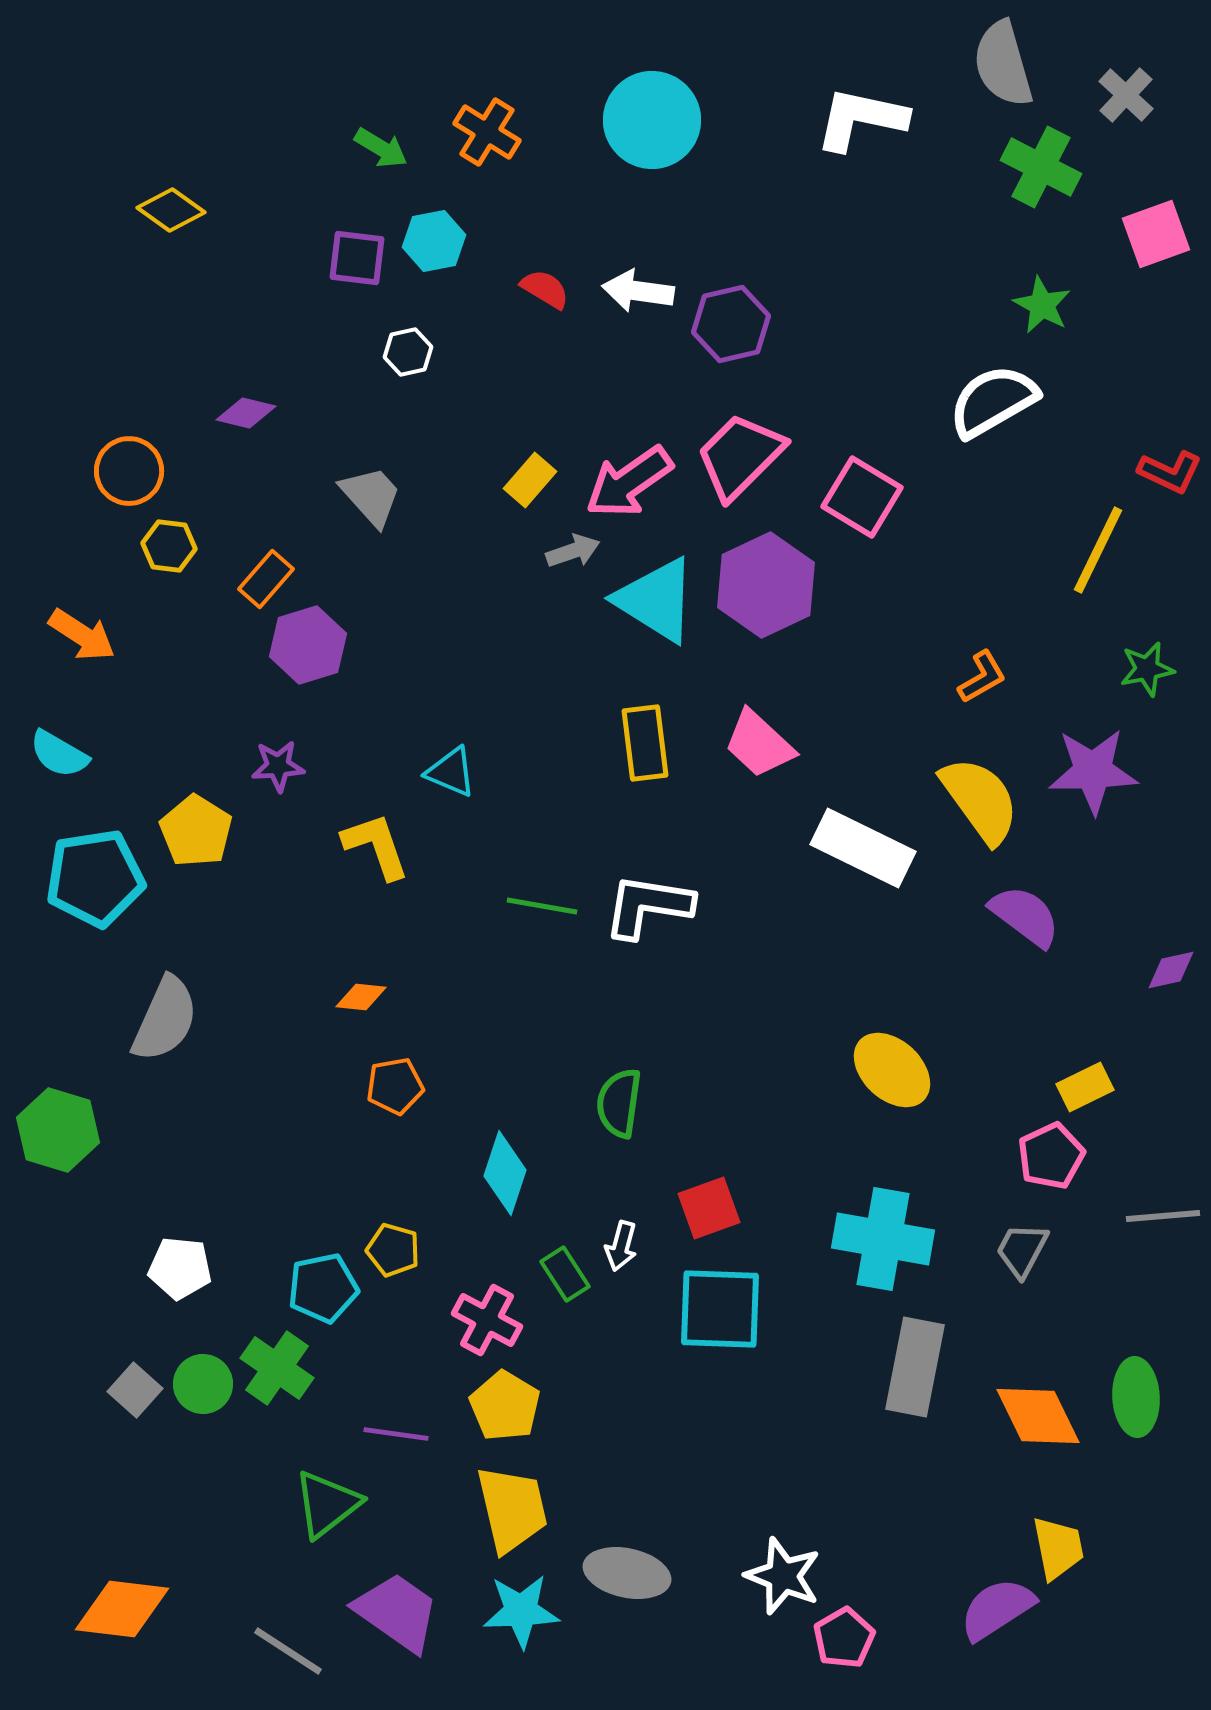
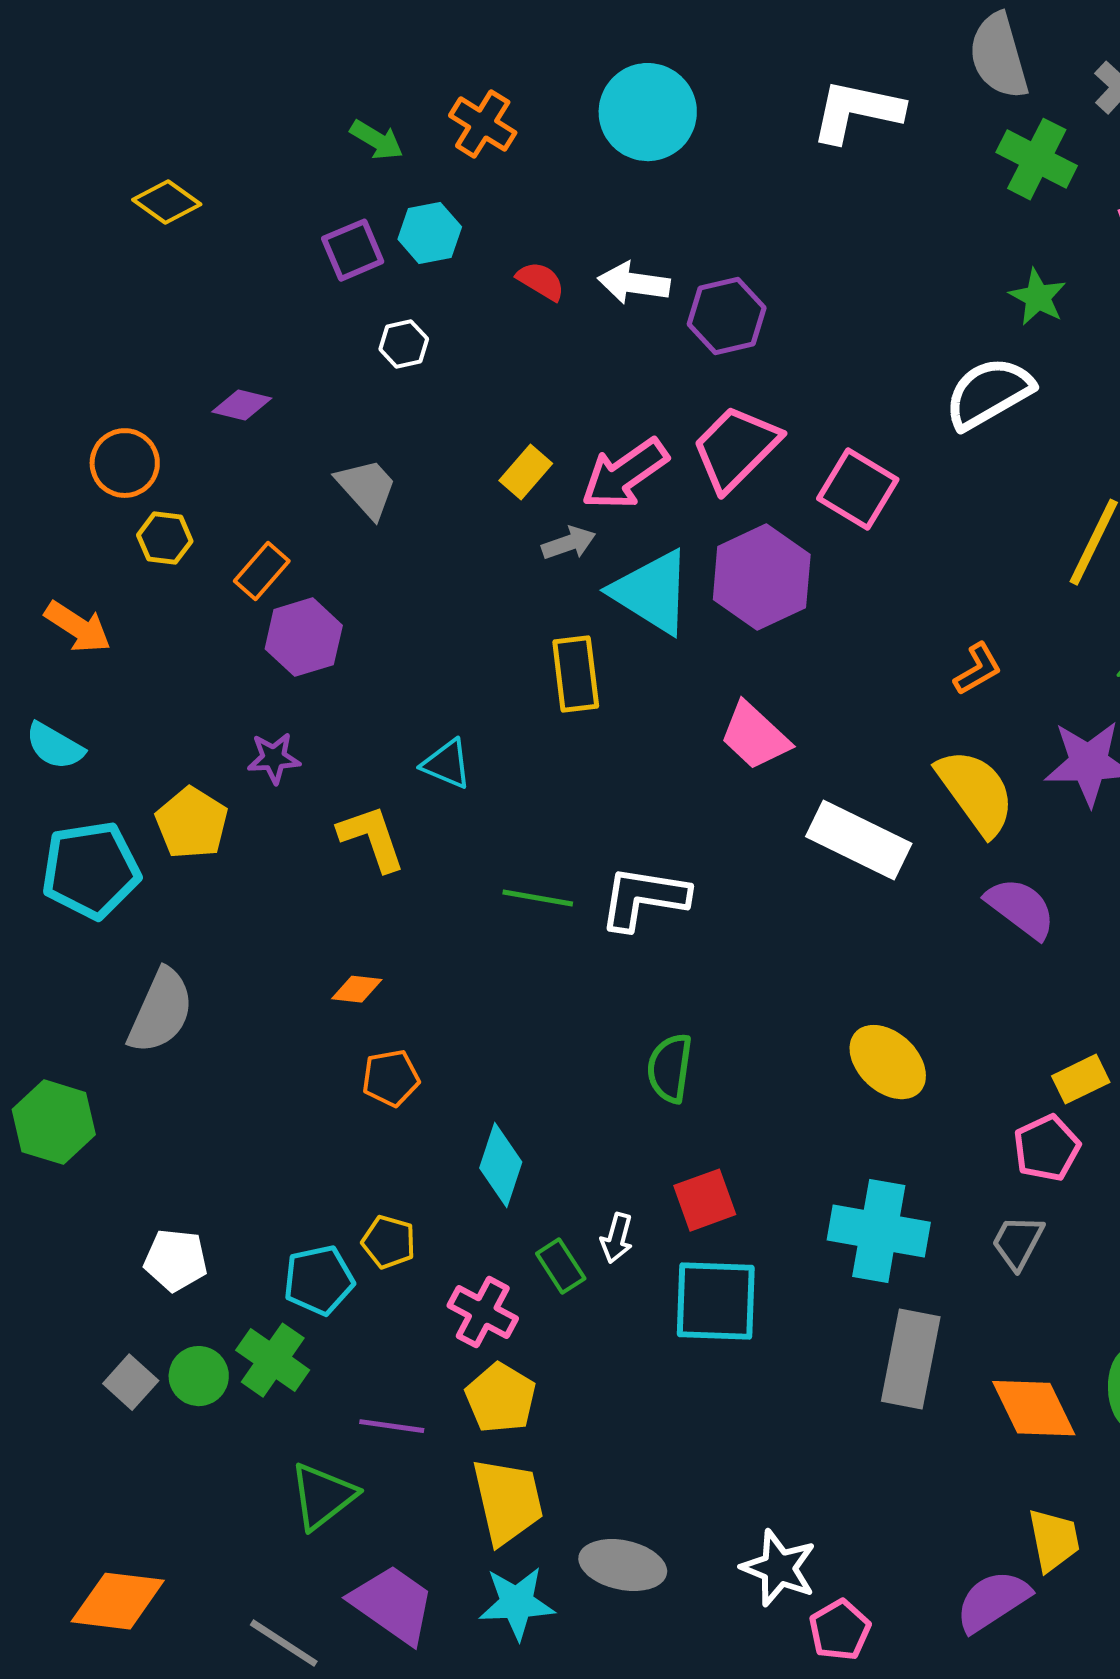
purple square: (357, 258) -> (353, 250), turned -30
yellow rectangle: (645, 743) -> (576, 674), moved
green semicircle: (619, 1103) -> (670, 1068), moved

